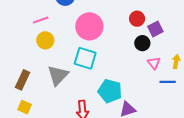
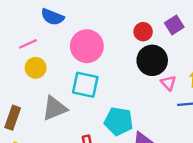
purple square: (155, 29) -> (174, 25), moved
black circle: (142, 43) -> (152, 60), size x1.6
gray triangle: (58, 75) -> (55, 108), turned 30

